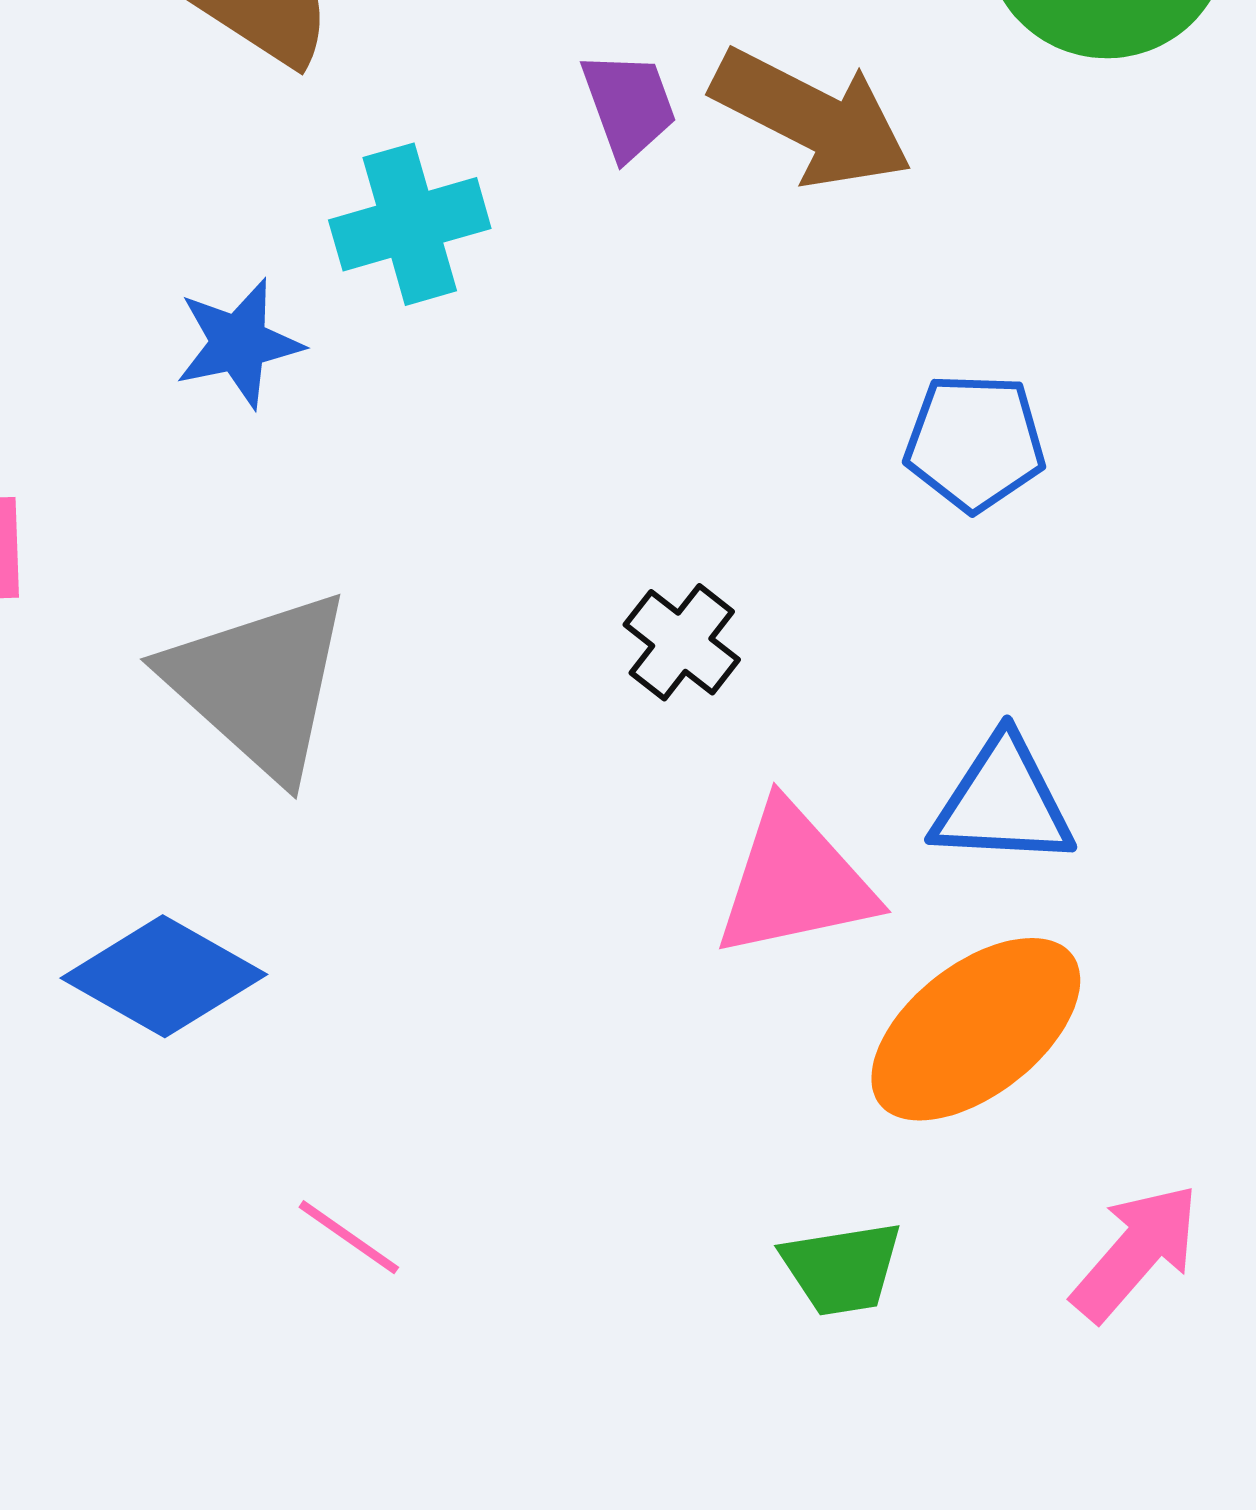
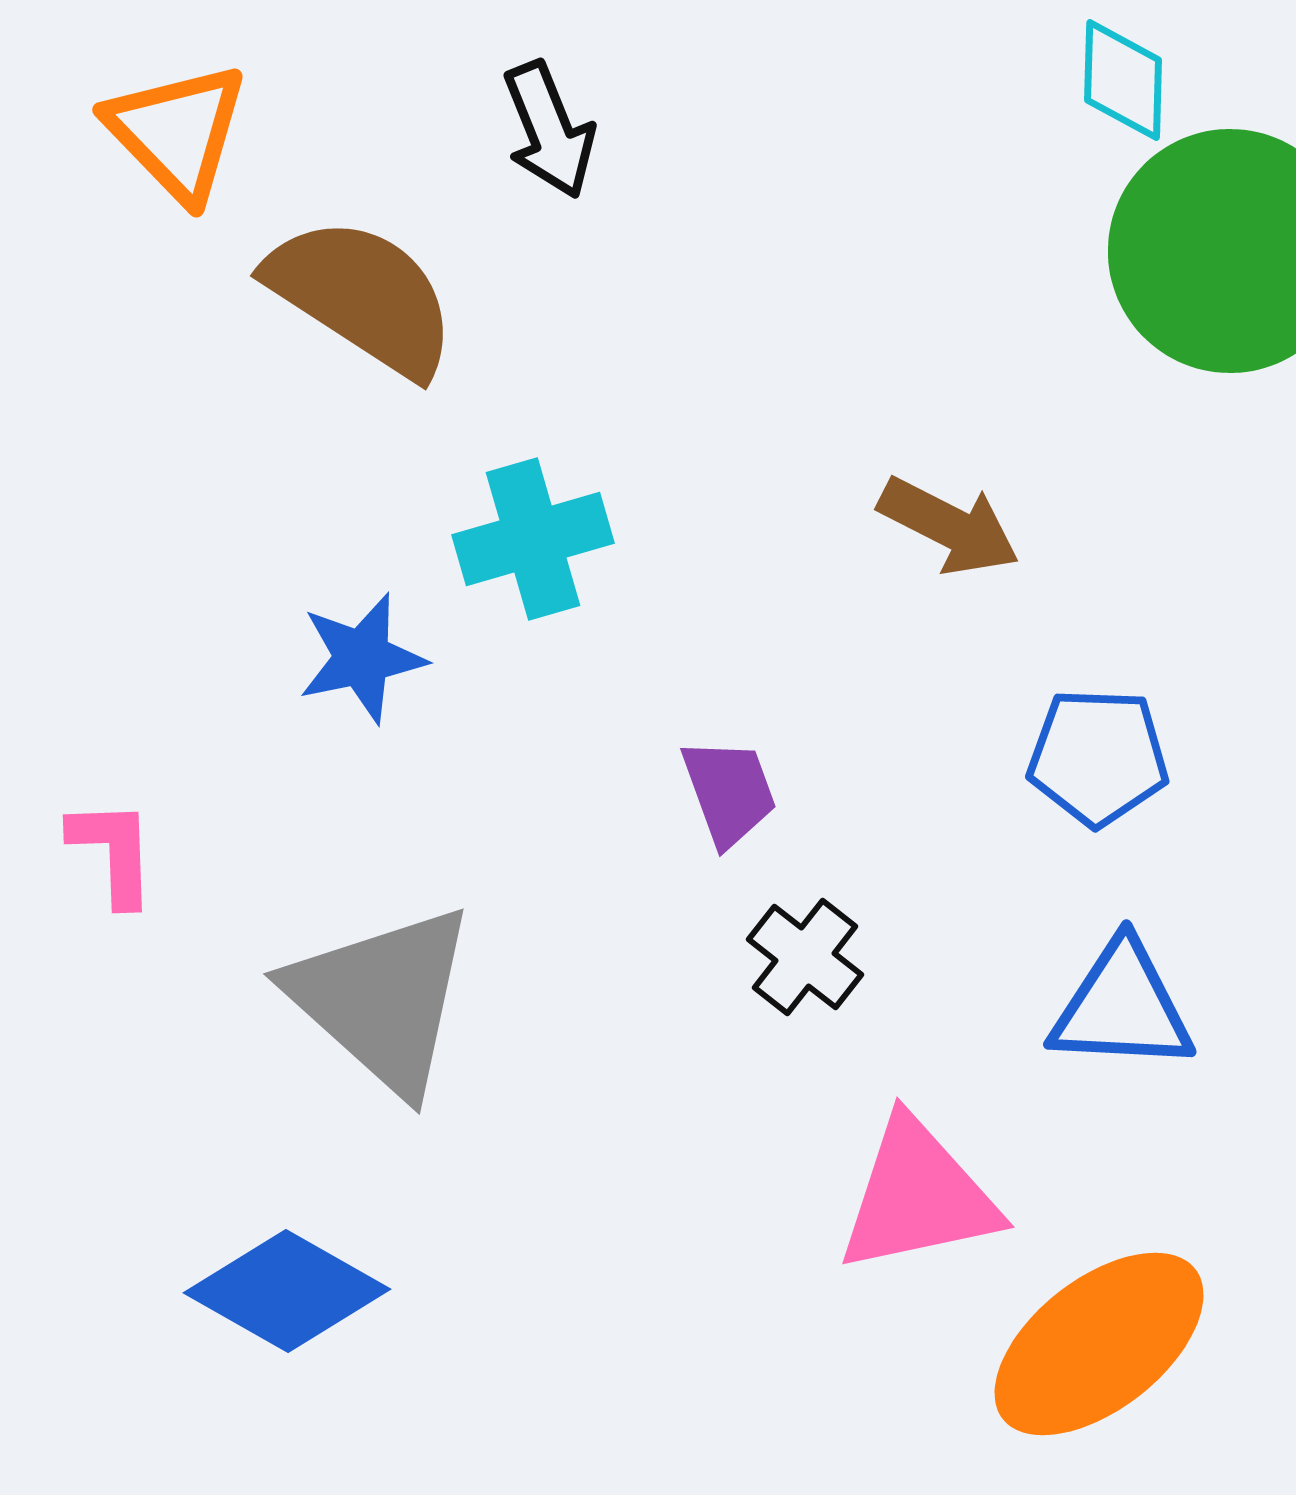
purple trapezoid: (629, 105) -> (729, 792), moved
brown arrow: (812, 118) -> (949, 526), moved, size x0.7
blue triangle: (1003, 802) -> (1122, 1007), moved

